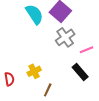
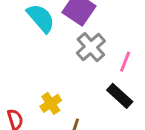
pink line: (86, 50) -> (125, 62), turned -40

